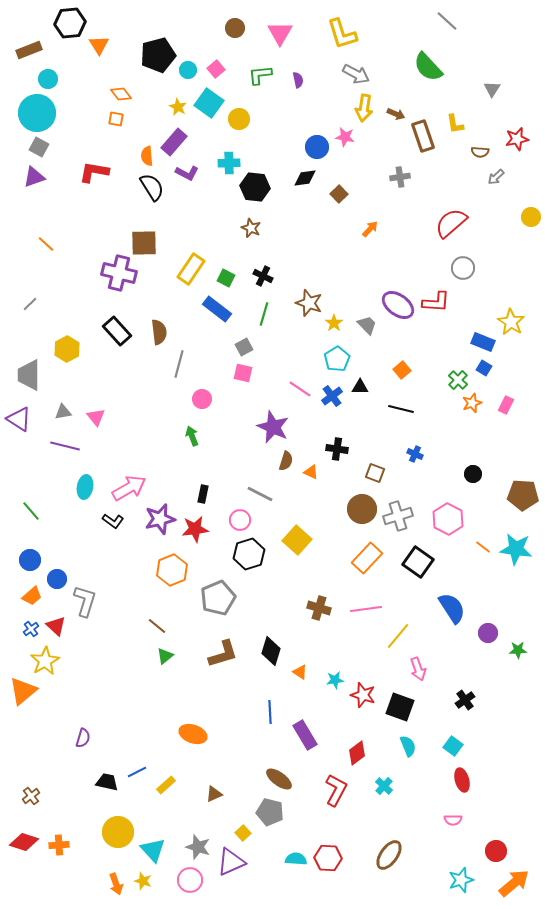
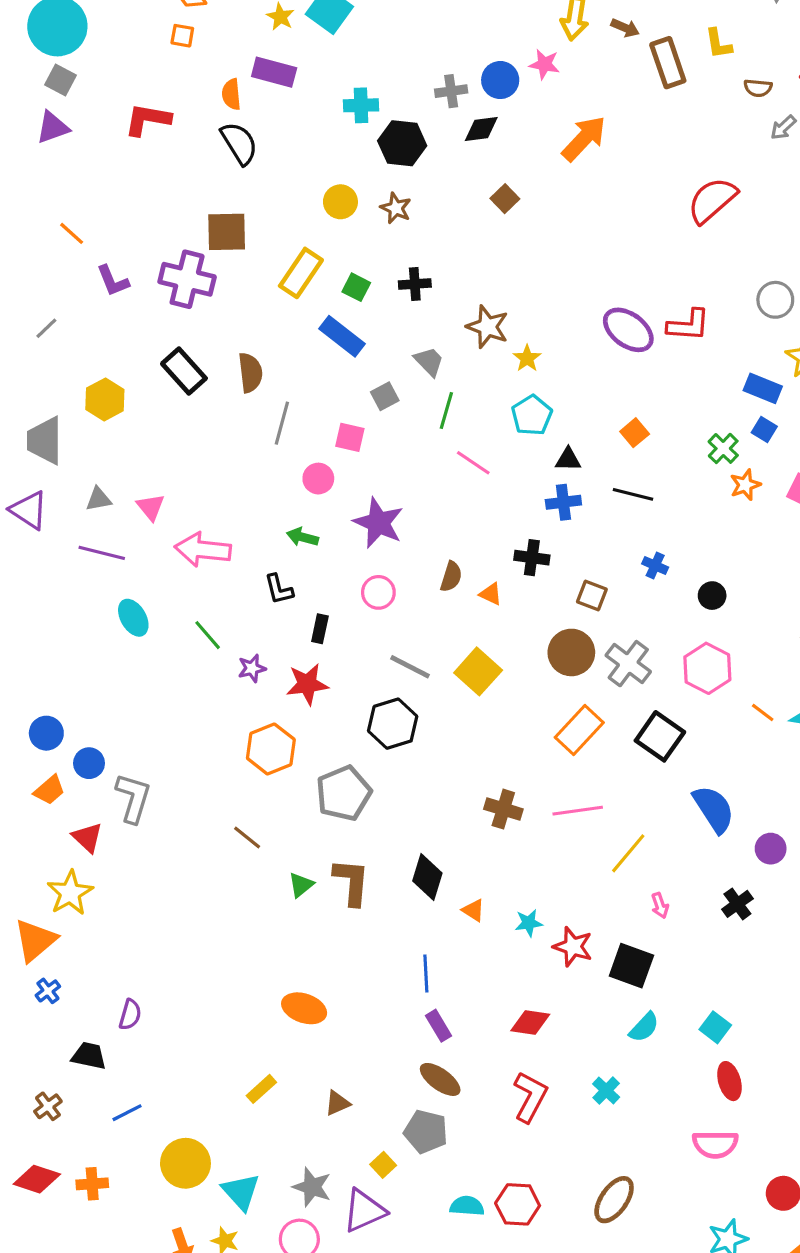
yellow circle: (239, 119) -> (340, 202), moved
purple rectangle: (174, 142) -> (274, 72), turned 64
purple L-shape: (187, 173) -> (113, 281), moved, turned 40
gray cross: (400, 177) -> (451, 91), moved
brown square: (339, 194) -> (505, 199), moved
orange arrow: (370, 229) -> (584, 139), moved, size x1.8
gray circle: (463, 268) -> (775, 300), moved
black cross: (263, 276) -> (415, 284), turned -30
green line: (264, 314) -> (446, 411), moved
gray trapezoid: (367, 325) -> (429, 362), moved
pink square: (243, 373) -> (350, 437), moved
blue cross: (332, 396) -> (563, 502), moved, turned 30
purple star: (273, 427) -> (378, 523), moved
green arrow: (192, 436) -> (303, 537), turned -54
black circle: (473, 474) -> (712, 596), moved
cyan ellipse: (85, 487) -> (133, 618), turned -40
pink arrow: (129, 488) -> (203, 550), moved, turned -144
gray line: (260, 494) -> (410, 667), moved
green line: (31, 511) -> (208, 635), moved
gray cross: (398, 516) -> (628, 664), turned -36
purple star: (160, 519) -> (252, 668), size x0.6
pink circle: (240, 520) -> (378, 592), moved
black L-shape: (113, 521) -> (279, 589), moved, turned 40
yellow square: (297, 540) -> (478, 671), moved
blue cross: (31, 629) -> (48, 991), moved
brown L-shape: (223, 654) -> (352, 882), turned -68
green triangle: (165, 656) -> (301, 885), moved
pink arrow: (418, 669) -> (660, 906), size x0.7
black cross: (465, 700) -> (737, 904), moved
purple rectangle: (305, 735) -> (439, 1026), moved, size x0.7
cyan semicircle: (408, 746) -> (644, 1027), turned 65
red diamond: (357, 753) -> (530, 1023), moved, turned 45
blue line: (137, 772) -> (127, 1113), moved
black trapezoid: (107, 782) -> (89, 1056), moved
pink semicircle: (453, 820) -> (715, 1144), size x1.6

